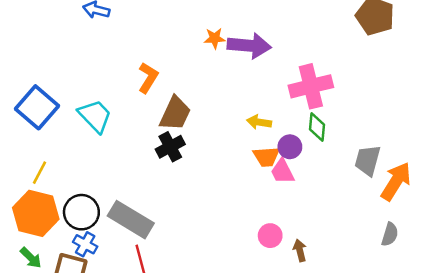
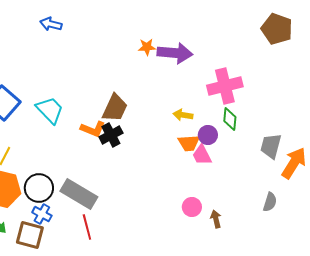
orange L-shape: (148, 78) -> (93, 129), moved, turned 80
gray semicircle: (390, 234) -> (270, 202), moved

